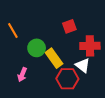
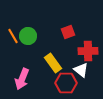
green circle: (37, 48) -> (28, 36), moved
pink arrow: (22, 75) -> (22, 79), size x1.5

